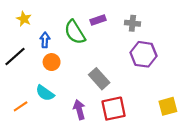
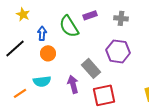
purple hexagon: (144, 54) -> (118, 51), moved
cyan semicircle: (45, 93) -> (42, 81), turned -42
purple arrow: (79, 110) -> (73, 84), moved

